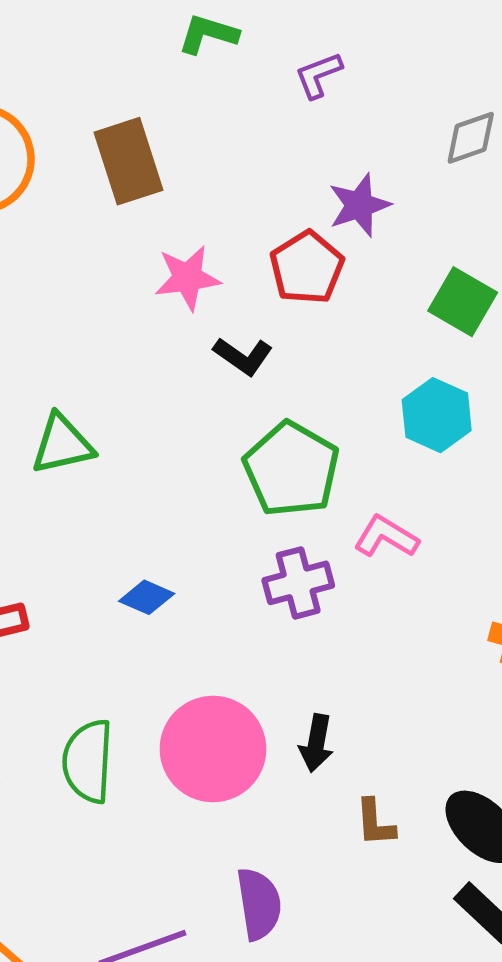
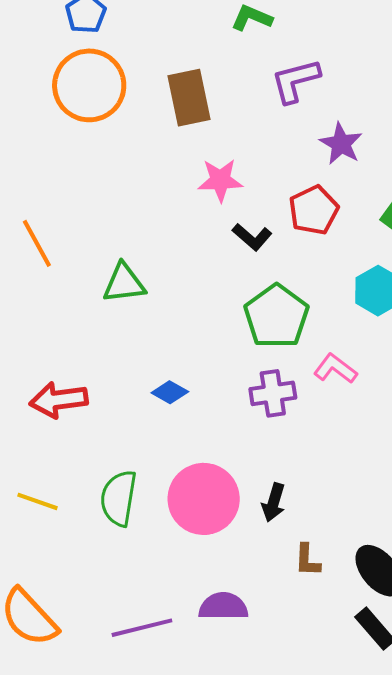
purple L-shape: (318, 75) -> (295, 81), moved, size x1.5
purple star: (359, 205) -> (341, 144), turned -30
red pentagon: (307, 268) -> (314, 210), moved
purple semicircle: (259, 904) -> (223, 606), turned -87

